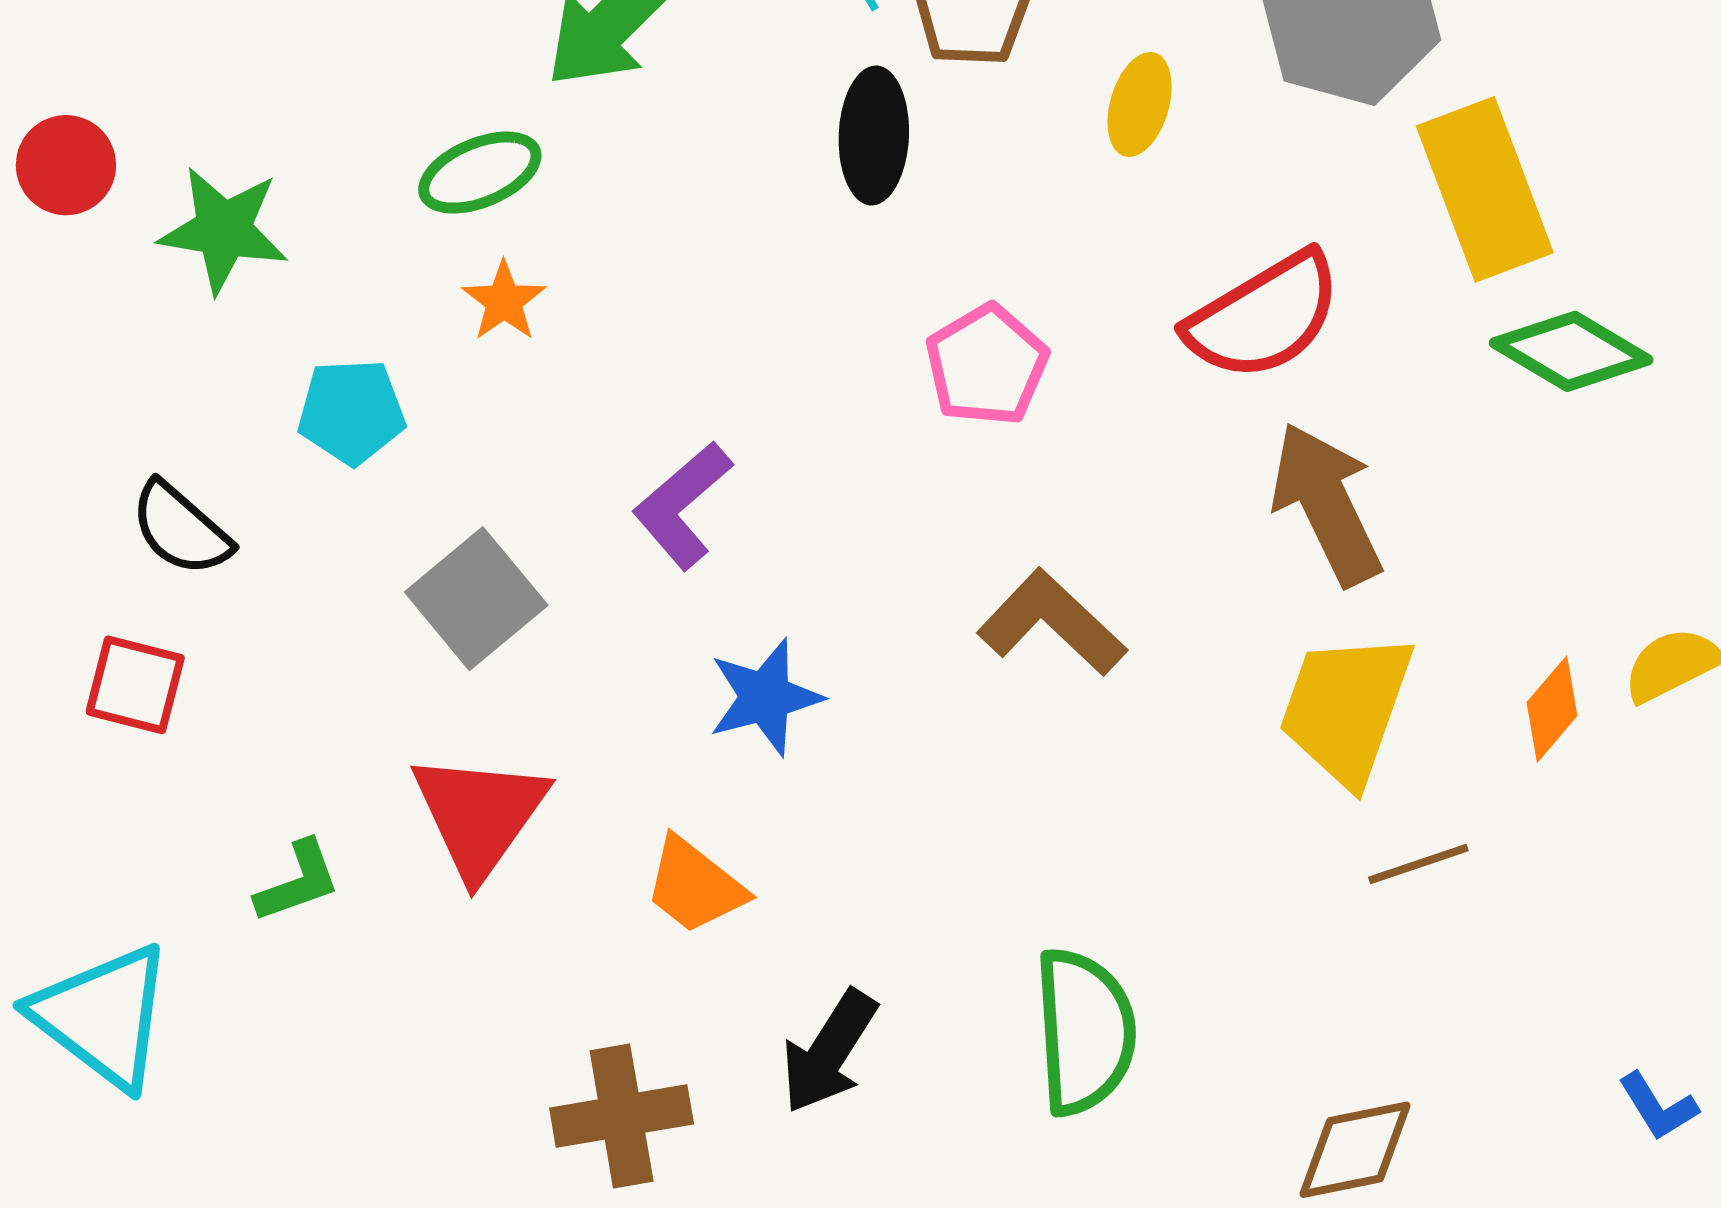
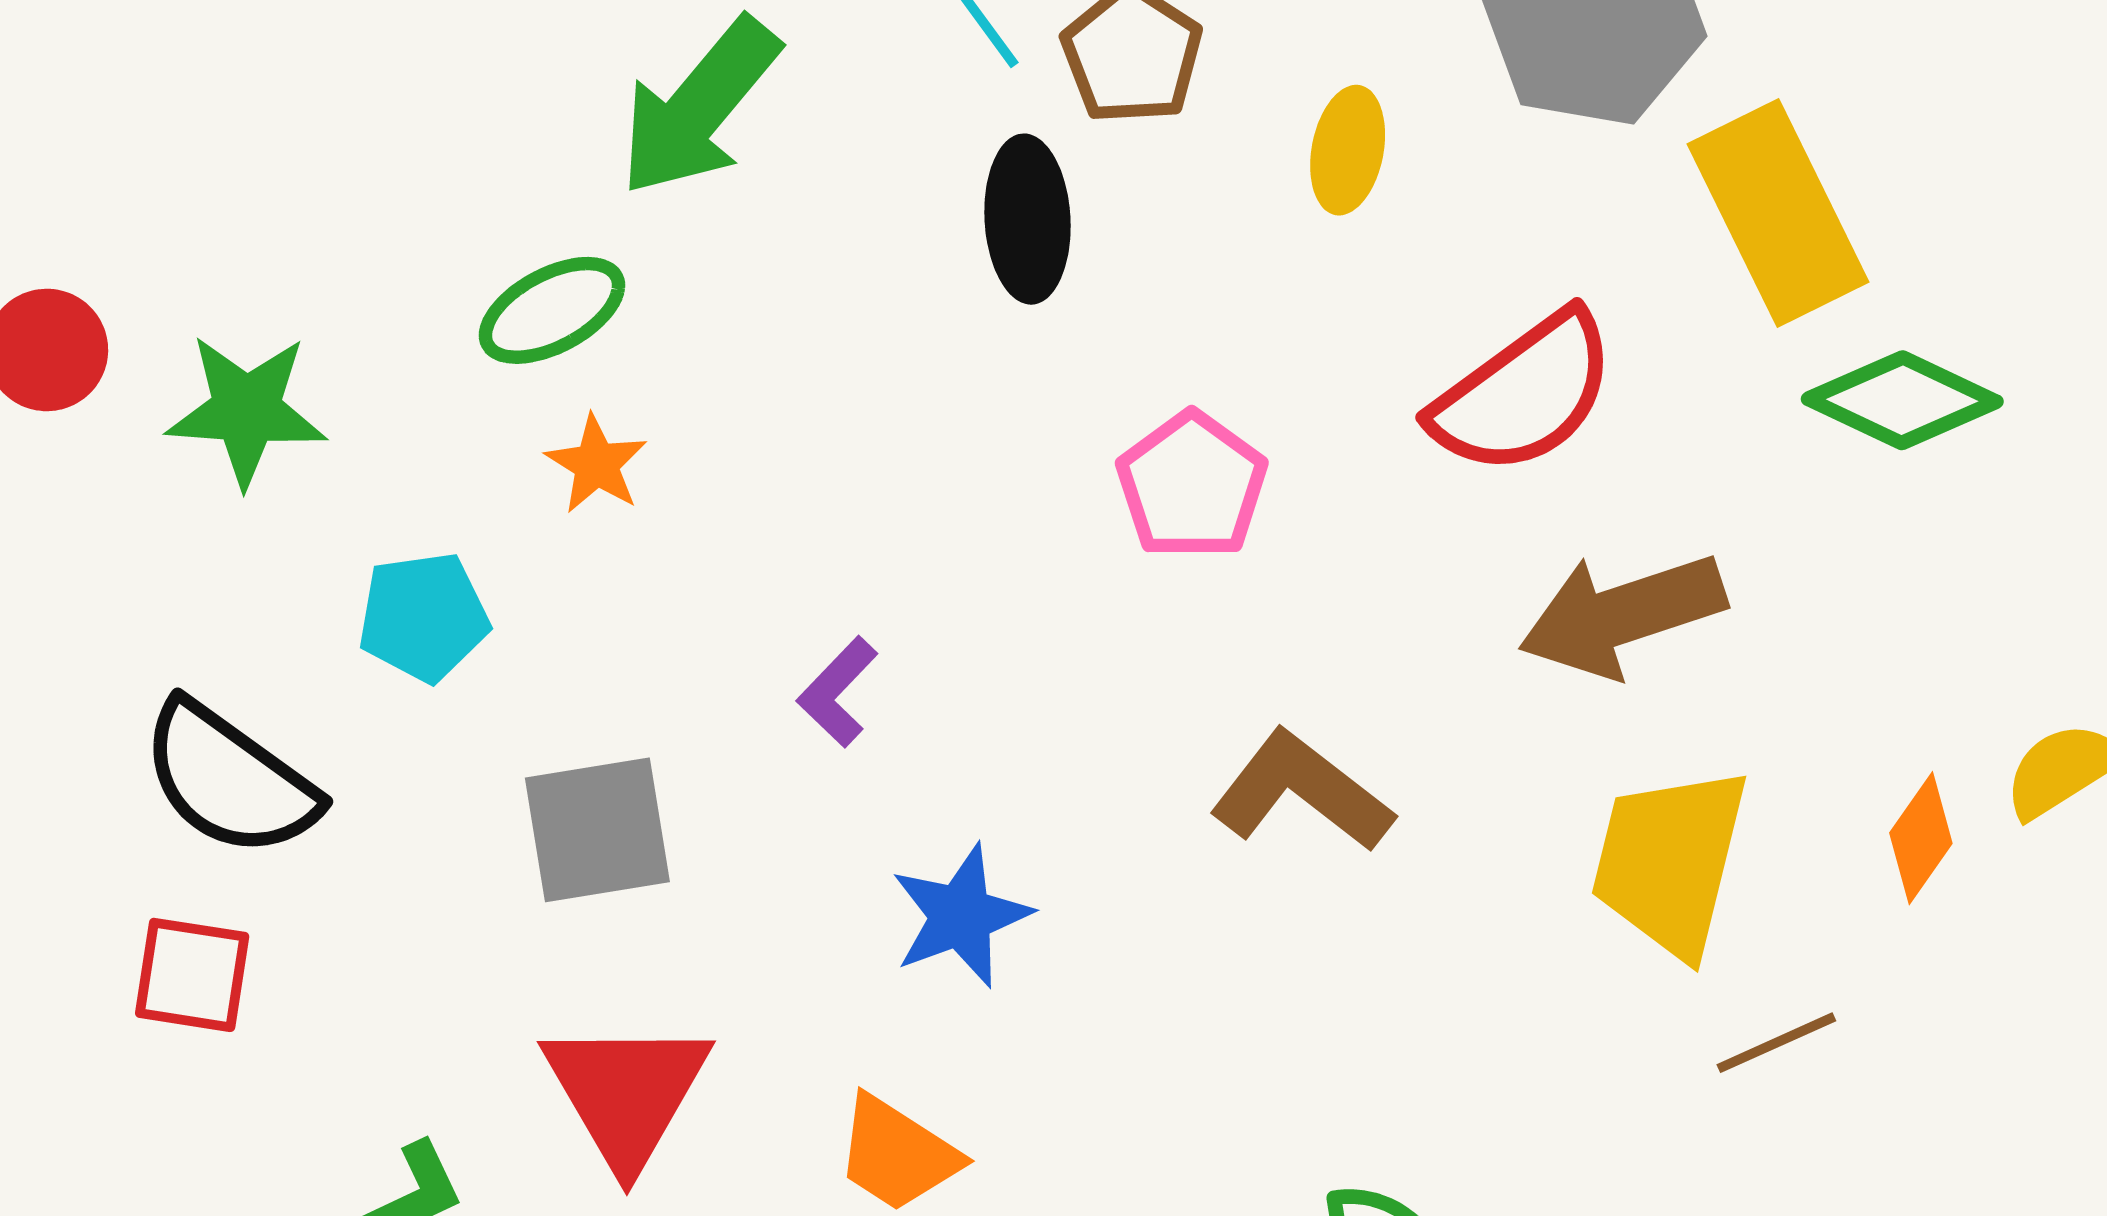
brown arrow: (1327, 504) -> (1622, 615), turned -77
purple L-shape: (682, 505) -> (838, 692), size x0.7
black semicircle: (181, 529) -> (229, 780), size x1.4
gray square: (476, 599) -> (597, 830), turned 36

